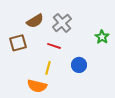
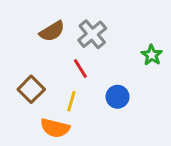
brown square: (18, 43) -> (31, 89), moved, turned -30
red line: (54, 46) -> (80, 68), turned 40

